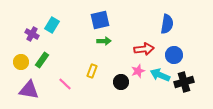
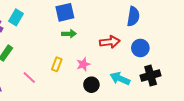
pink star: (138, 71) -> (83, 64), moved
cyan arrow: (160, 75) -> (120, 79), moved
black circle: (121, 82) -> (91, 85), moved

